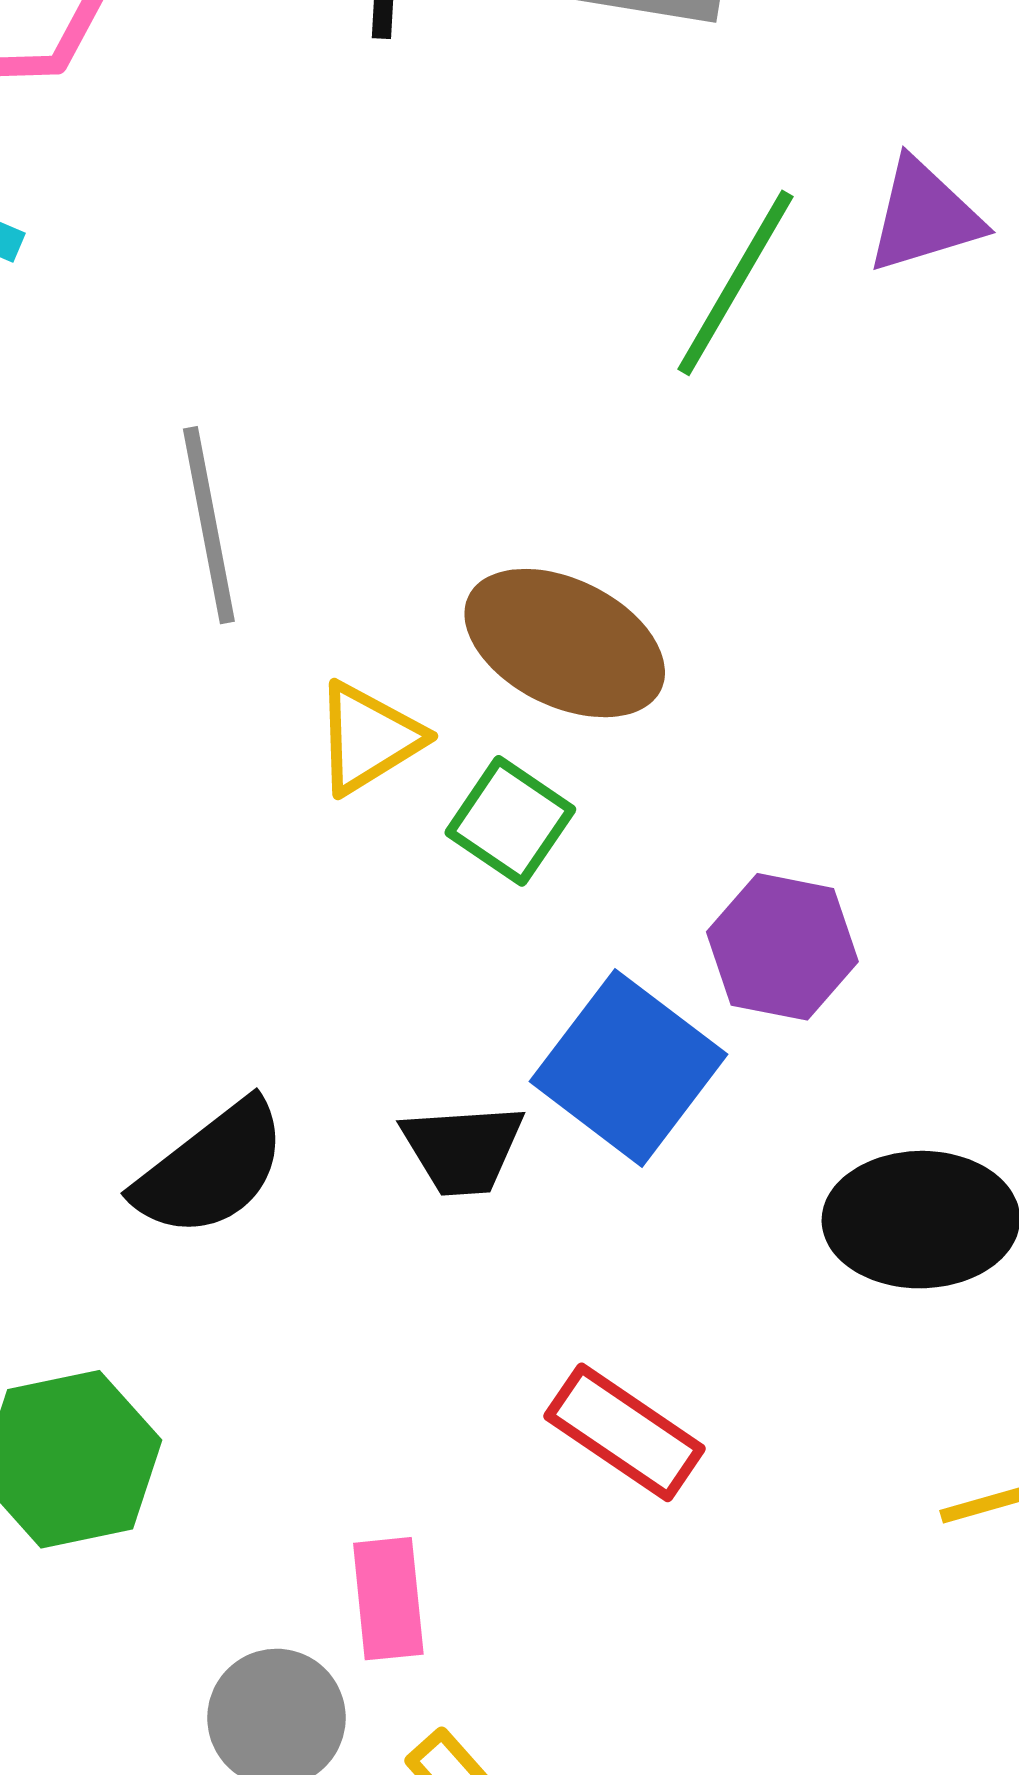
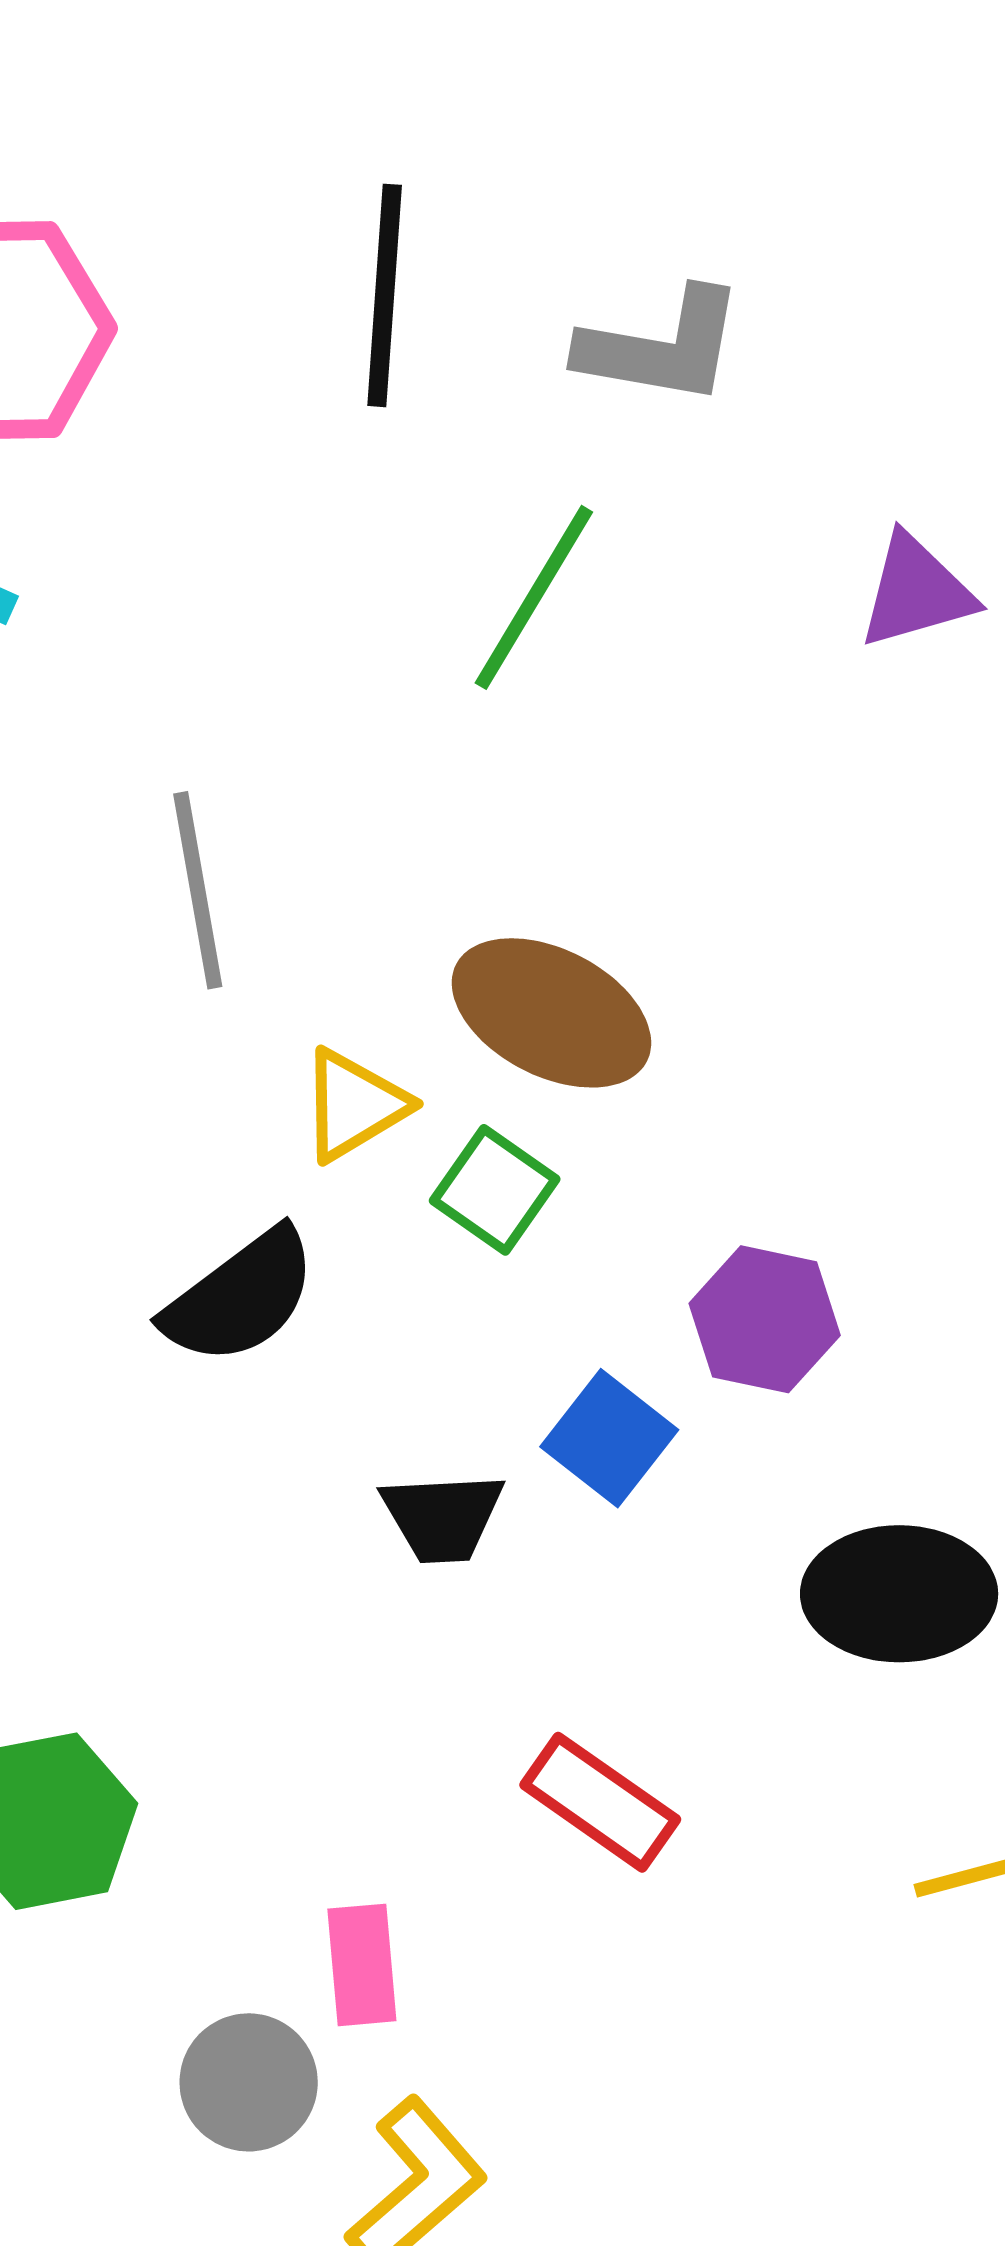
green line: (736, 283) -> (534, 597), moved
blue square: (628, 1068) -> (609, 1438), size x0.7
black semicircle: (211, 1169) -> (240, 1297), moved

